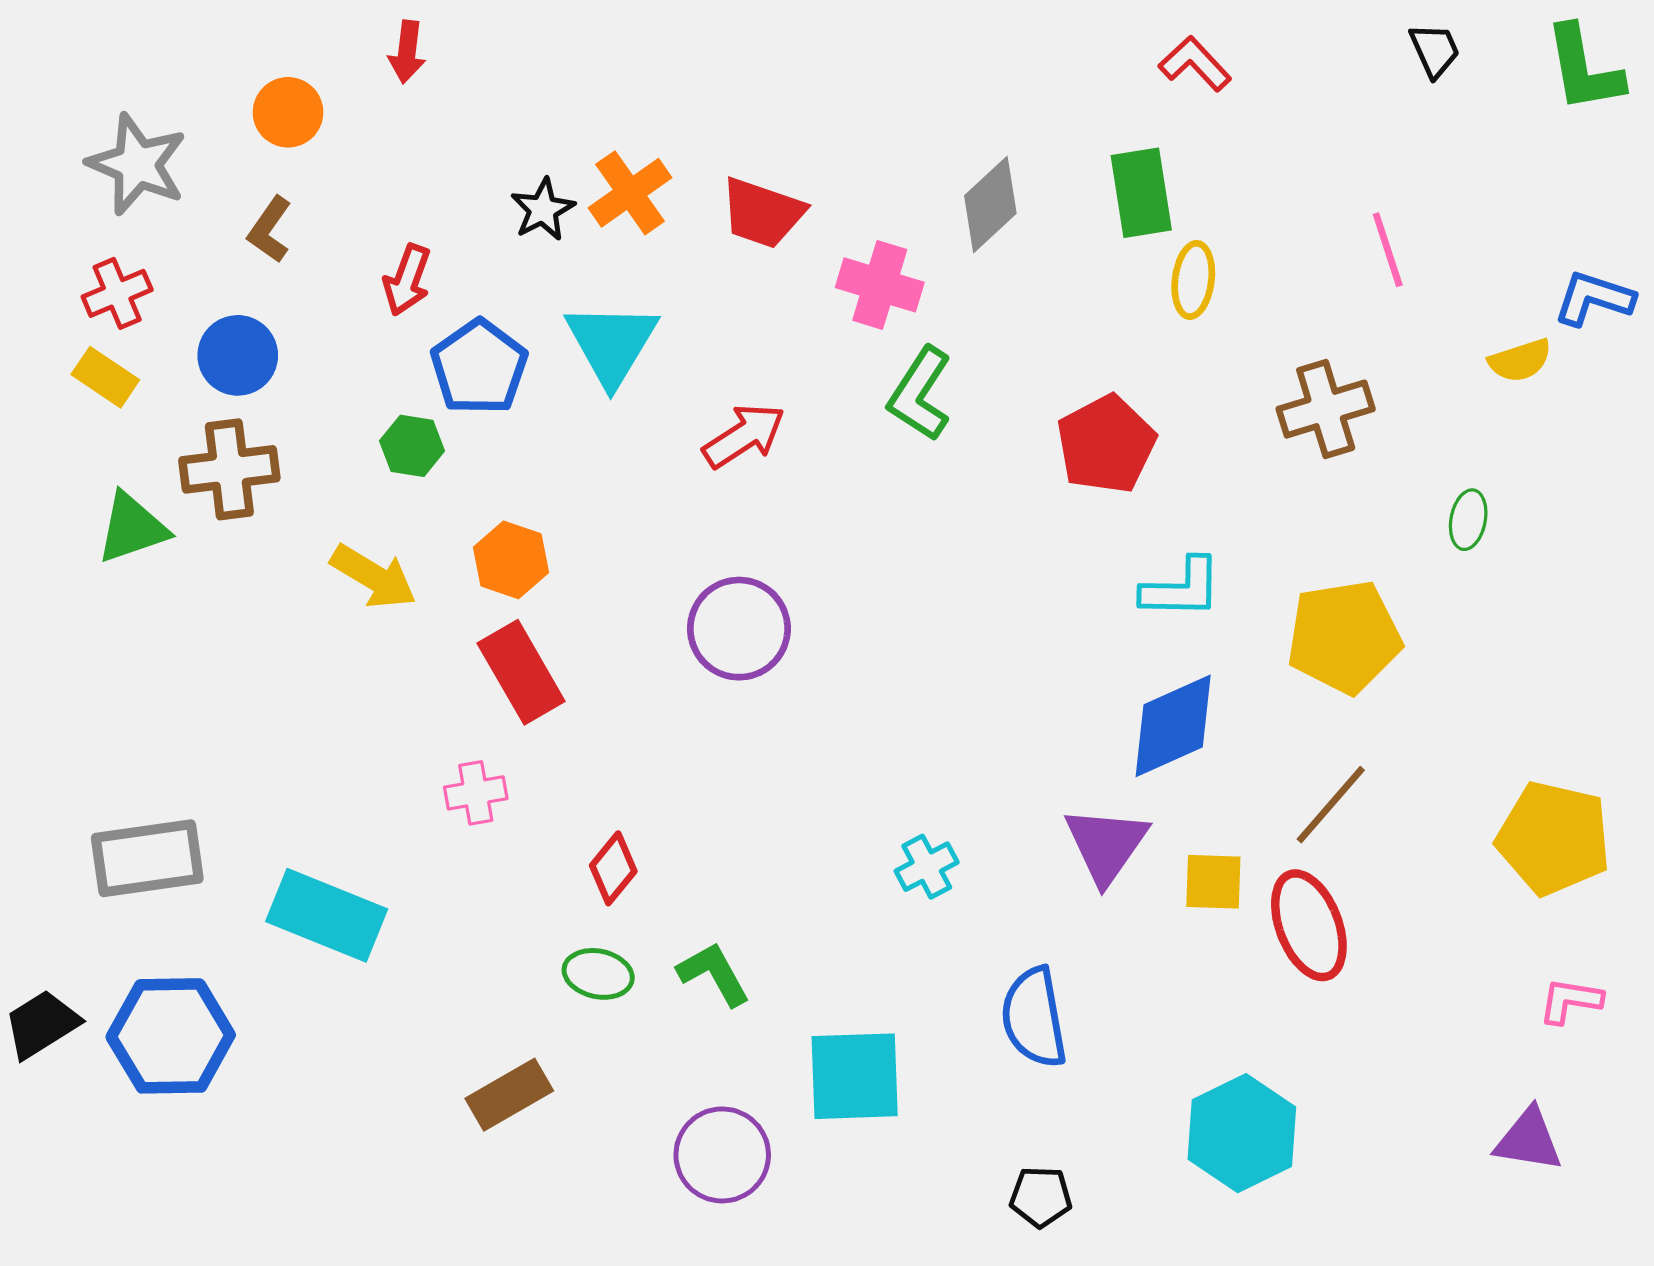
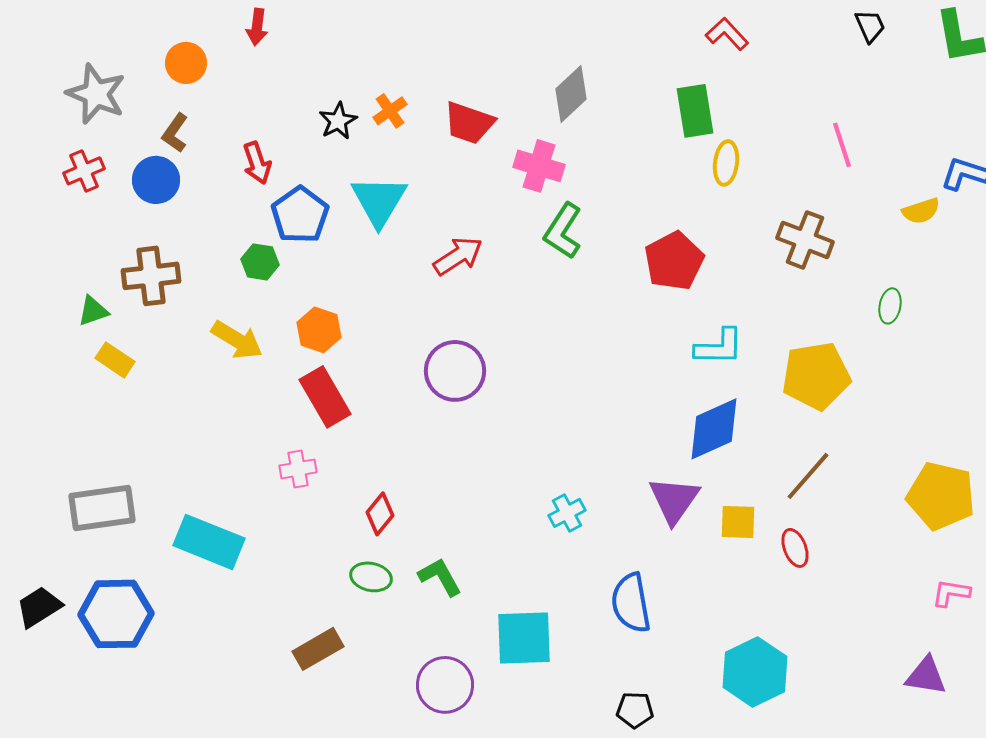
orange cross: (630, 193) -> (390, 111), size x0.7
gray diamond: (990, 205) -> (571, 94), moved
red arrow: (407, 280) -> (257, 163), turned -39
blue circle: (238, 355) -> (156, 180), moved
yellow rectangle: (105, 377) -> (115, 360), moved
brown cross: (1326, 409) -> (805, 240), turned 38
green triangle: (132, 528) -> (93, 311), size x0.7
red ellipse: (1309, 925) -> (795, 548), size x0.6

